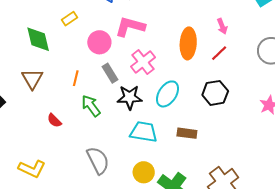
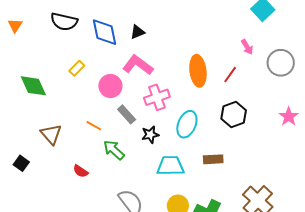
pink arrow: (222, 26) -> (247, 47), moved
pink L-shape: (130, 27) -> (138, 65), turned 32
green diamond: (38, 39) -> (33, 86), moved
pink cross: (143, 62) -> (157, 97), turned 30
orange line: (76, 78) -> (94, 126), turned -63
black star: (130, 97) -> (150, 135), size x0.7

